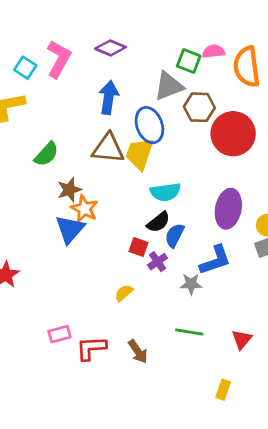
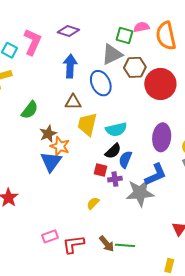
brown triangle: (108, 148) -> (73, 102), size x0.7
yellow trapezoid: (140, 154) -> (87, 124), moved
purple cross: (158, 262) -> (115, 179), turned 32
gray star: (191, 284) -> (140, 193), size x1.8
green line: (189, 332) -> (125, 245), moved

